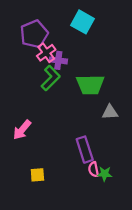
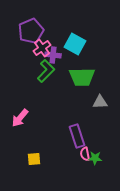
cyan square: (83, 22) -> (75, 44), moved

